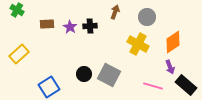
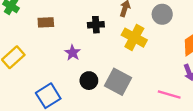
purple star: (70, 27) -> (73, 53), moved
yellow cross: (138, 44) -> (134, 38), moved

